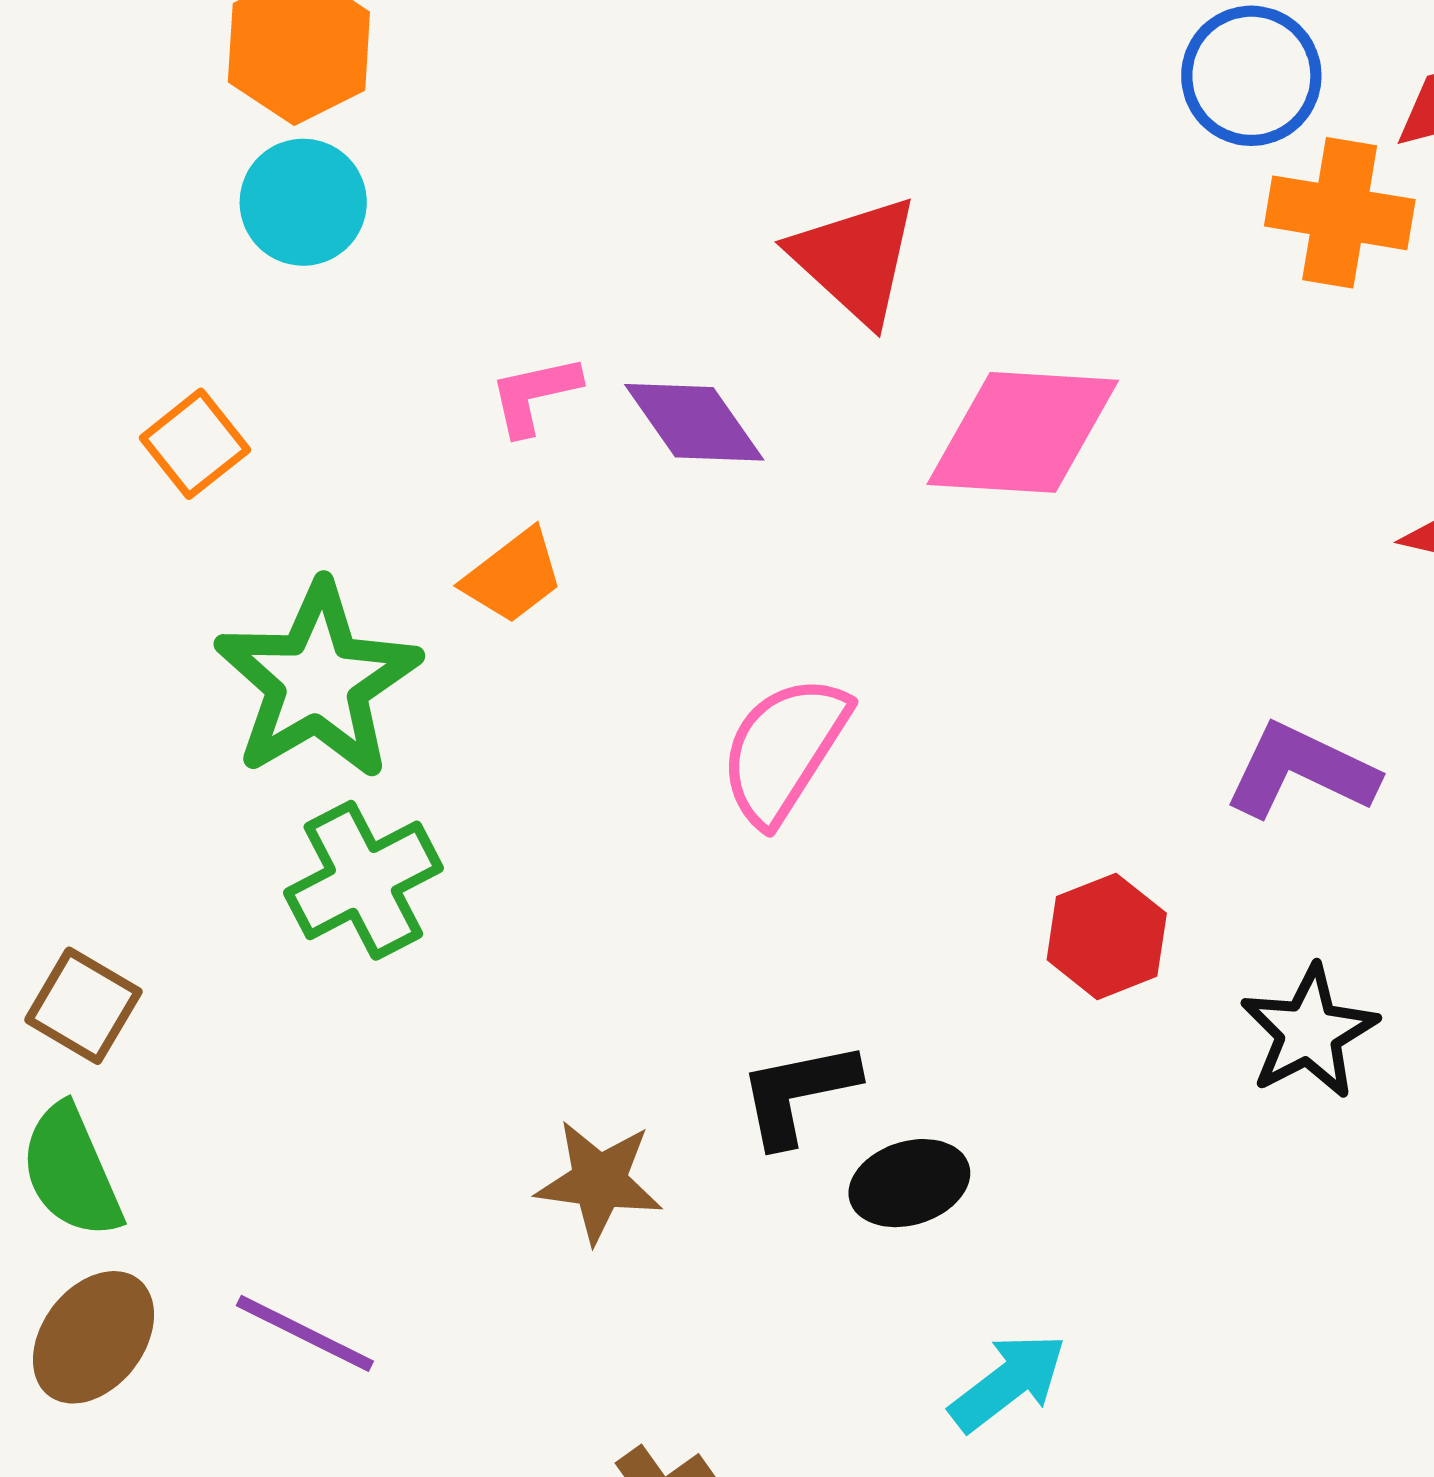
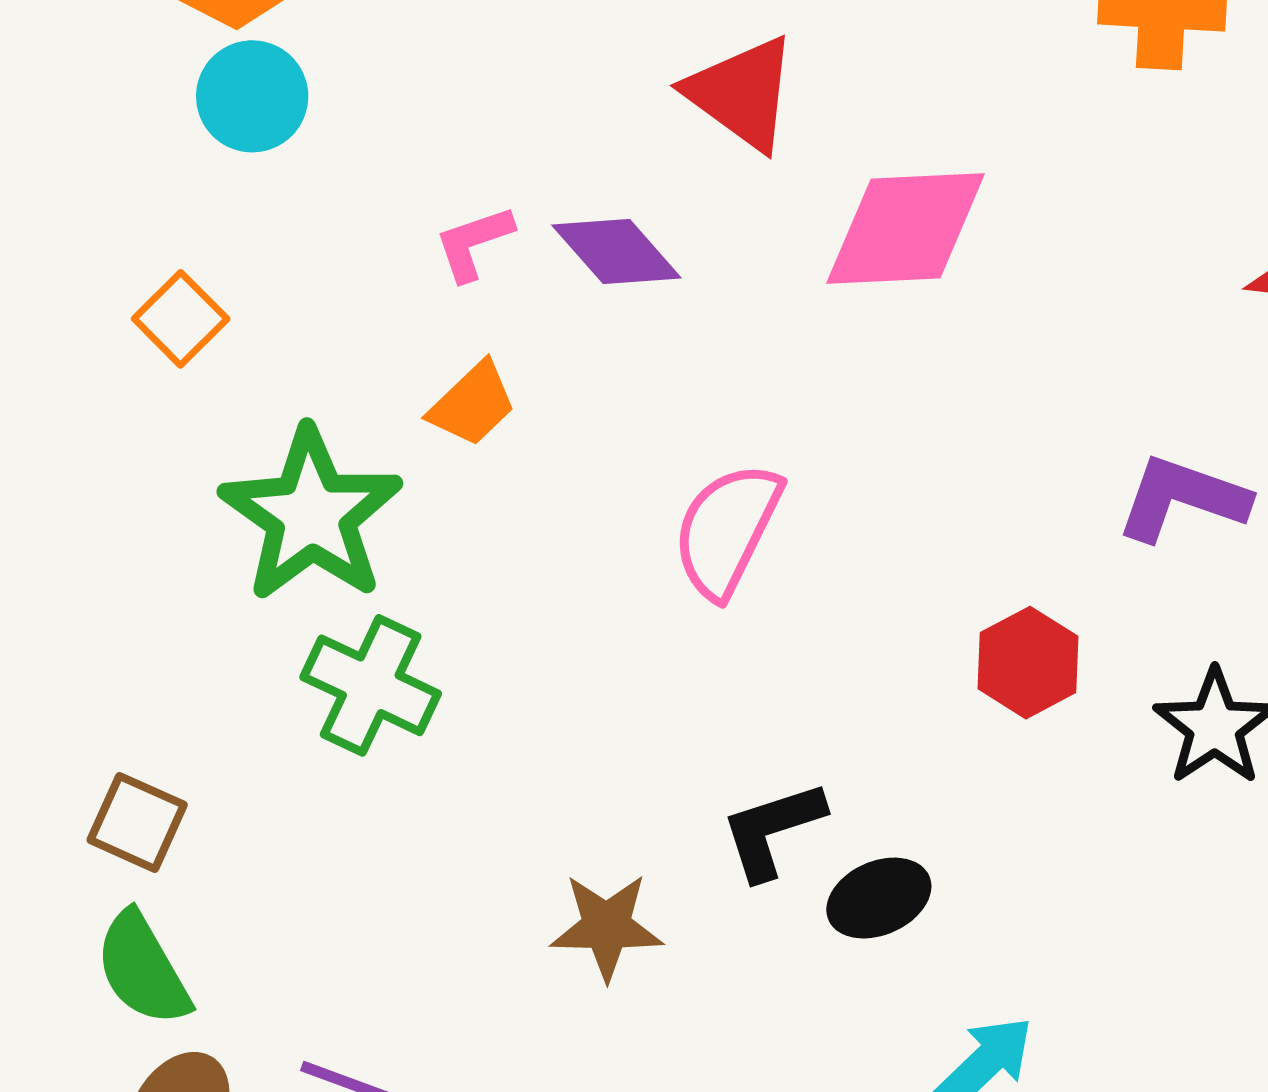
green cross: (363, 880) -> (371, 685), turned -31

